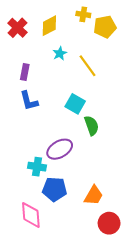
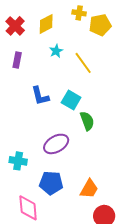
purple rectangle: (25, 72) -> (17, 60), moved
blue L-shape: (29, 101) -> (40, 96), moved
cyan cross: (37, 167) -> (18, 161), moved

